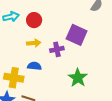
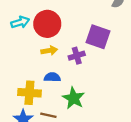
red circle: (34, 20) -> (47, 24), size x1.5
green star: (78, 78) -> (73, 98), moved

